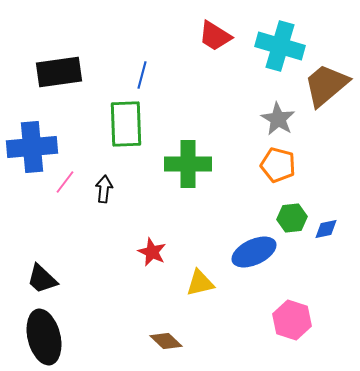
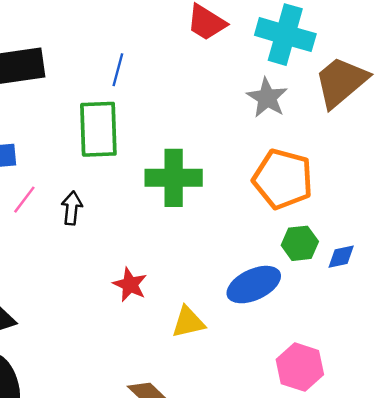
gray star: (278, 119) -> (267, 98), moved
orange pentagon: (278, 165) -> (283, 179), size x1.4

